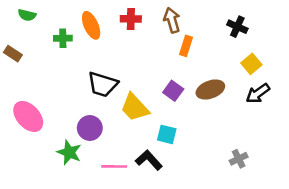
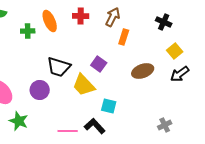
brown arrow: (172, 20) -> (113, 17), turned 42
purple square: (173, 91) -> (99, 64), moved
purple circle: (90, 128) -> (40, 90), moved
green star: (69, 152) -> (19, 121), moved

